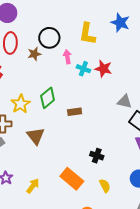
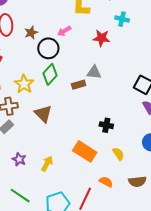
black circle: (49, 38) -> (48, 48), moved
pink arrow: (67, 57) -> (64, 31), turned -104
cyan cross: (83, 69) -> (122, 19), moved
gray triangle: (125, 102) -> (94, 72), moved

